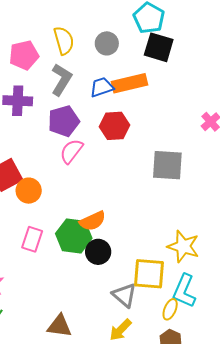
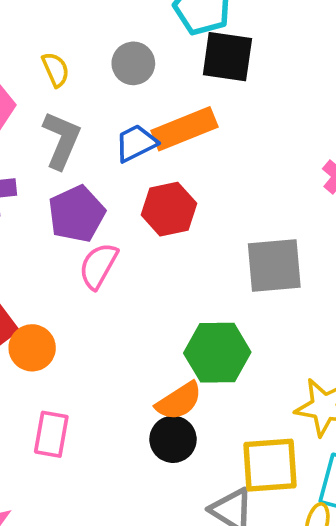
yellow semicircle: (64, 41) -> (56, 70), size x0.7
orange semicircle: (93, 221) -> (179, 401), moved
green hexagon: (74, 236) -> (217, 353), moved

